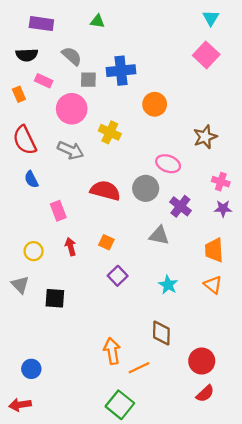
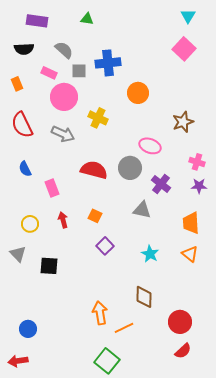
pink rectangle: (44, 81) -> (49, 73), moved
blue semicircle: (31, 179) -> (25, 169), moved

